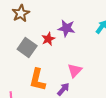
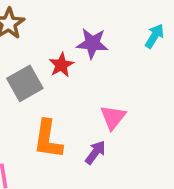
gray square: (27, 47) -> (25, 83), turned 30

